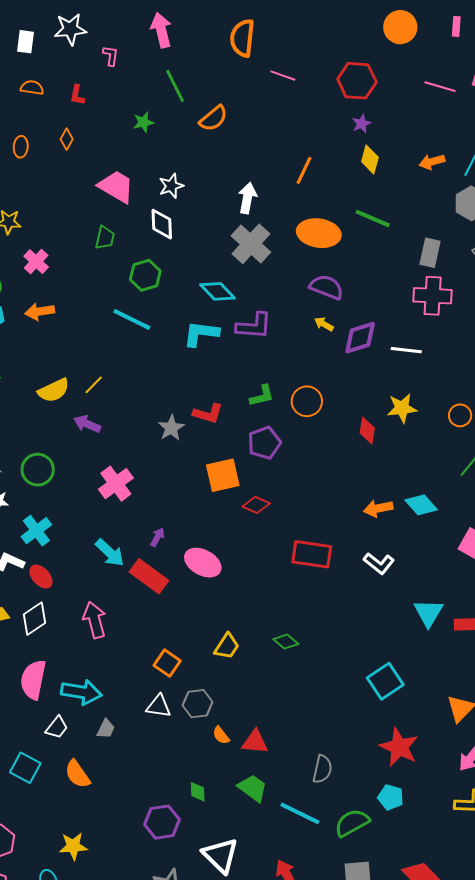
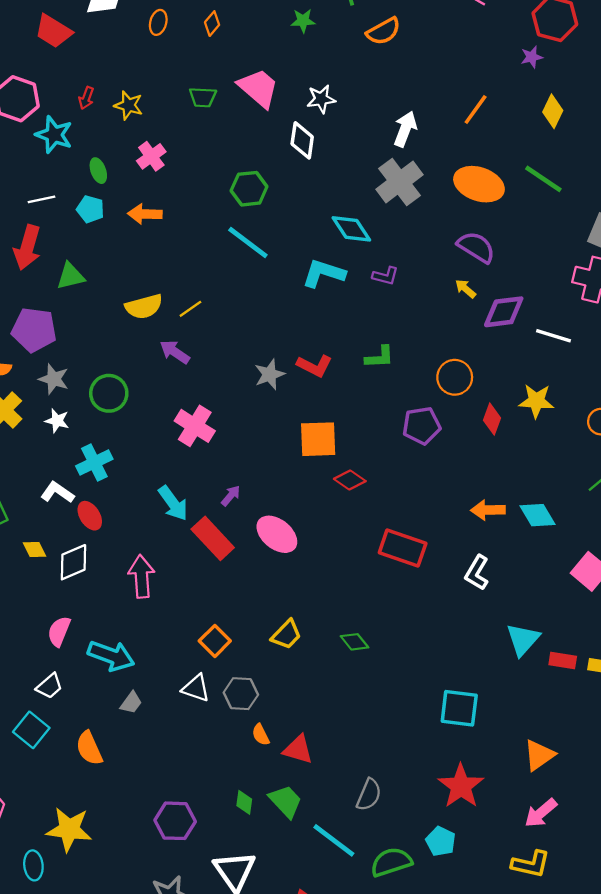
purple star: (361, 124) -> (532, 57), moved
green trapezoid: (105, 238) -> (203, 97), moved, turned 70
green hexagon: (145, 275) -> (249, 189), moved
purple L-shape: (254, 326) -> (385, 276), size x0.6
orange circle: (307, 401) -> (455, 377), moved
purple pentagon: (264, 443) -> (422, 426), moved
pink cross: (116, 484) -> (195, 426), turned -32
white L-shape: (379, 563) -> (477, 573), turned 72
pink semicircle: (33, 680) -> (59, 631), size x0.7
cyan square: (385, 681) -> (459, 708), turned 30
white trapezoid: (57, 727) -> (49, 686), moved
green diamond: (198, 792) -> (244, 802), moved
yellow star: (73, 846) -> (69, 829), size x1.4

